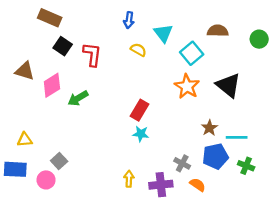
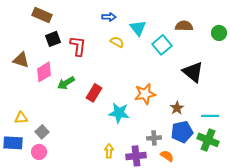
blue arrow: (129, 20) -> (109, 17), turned -96
black square: (63, 46) -> (53, 39), turned 35
orange star: (187, 86) -> (145, 94), moved, turned 30
red rectangle: (140, 110) -> (94, 93), moved
cyan star: (141, 134) -> (119, 113), size x1.5
cyan line: (237, 137) -> (210, 116), moved
gray square: (59, 161) -> (42, 132), moved
gray cross: (182, 163) -> (154, 138), turned -32
green cross: (246, 166) -> (208, 140), size x1.5

